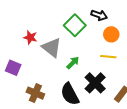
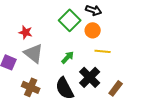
orange circle: (111, 34) -> (93, 30), moved
gray triangle: (52, 48) -> (34, 53), moved

